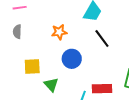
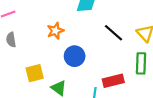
black line: (102, 38) -> (113, 33), moved

